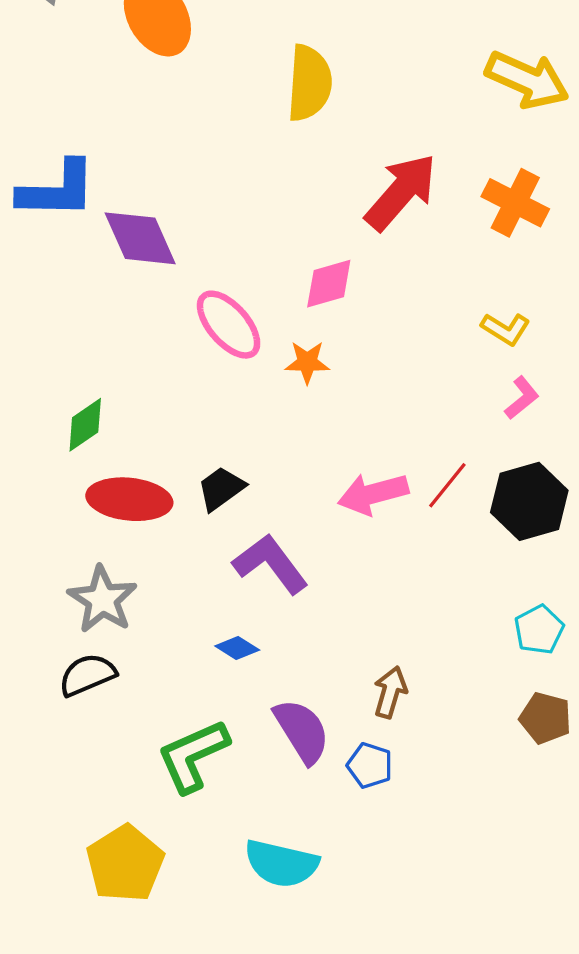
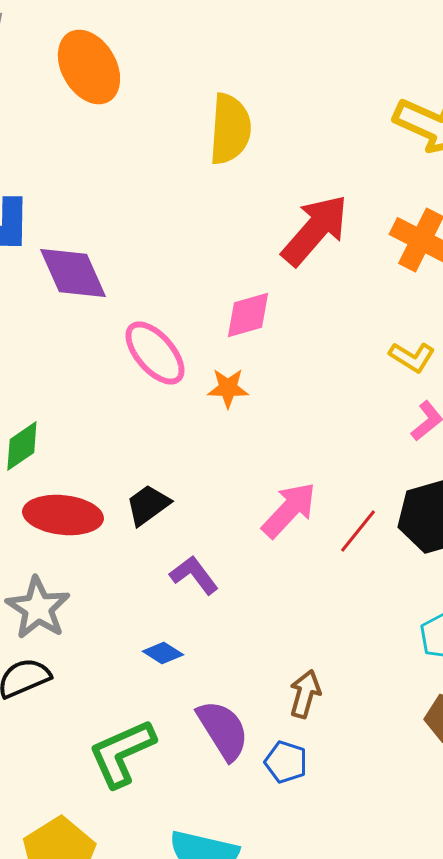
red line: (447, 485) -> (358, 531), moved
pink arrow: (373, 494) -> (289, 510), turned 148
purple L-shape: (271, 564) -> (194, 575), size x0.7

